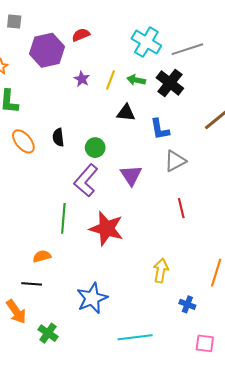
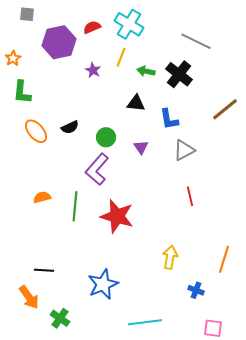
cyan cross: (146, 42) -> (129, 24), moved
gray line: (187, 49) -> (196, 41), turned 44
yellow line: (111, 80) -> (121, 57), moved
black semicircle: (58, 137) -> (70, 127), turned -108
purple triangle: (131, 175) -> (141, 147), moved, size x0.7
orange semicircle: (42, 256) -> (42, 197), moved

